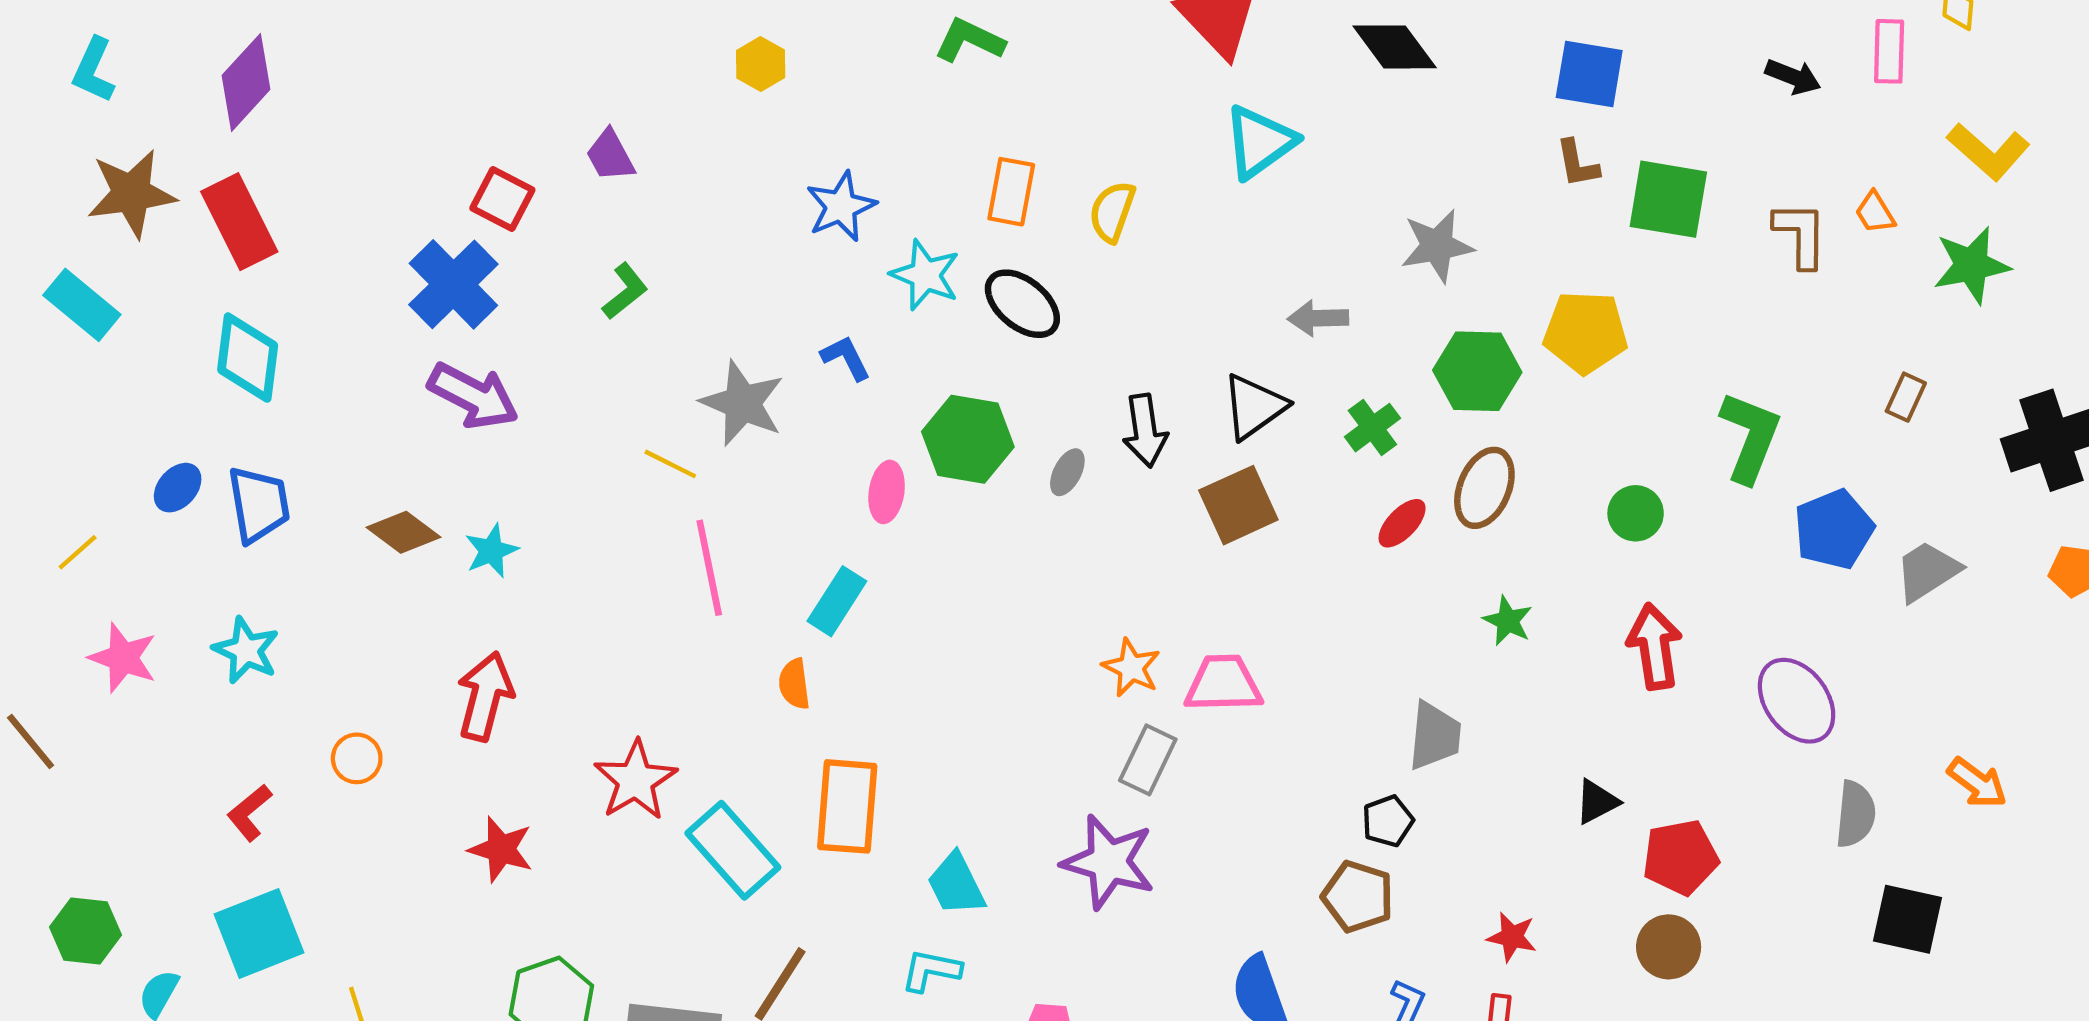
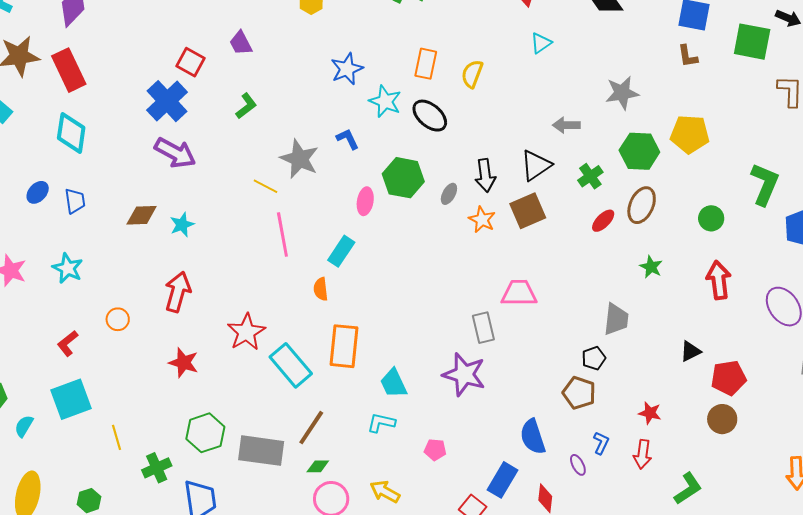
cyan triangle: (1260, 142) -> (541, 43), size x0.6
green square: (1668, 199) -> (752, 42), moved
blue trapezoid: (259, 504) -> (75, 201), size x0.7
brown diamond: (404, 532) -> (142, 215), turned -40
orange star: (1131, 668) -> (482, 220), moved
gray rectangle: (1148, 760) -> (483, 328), turned -40

